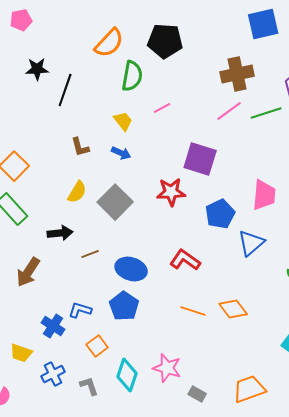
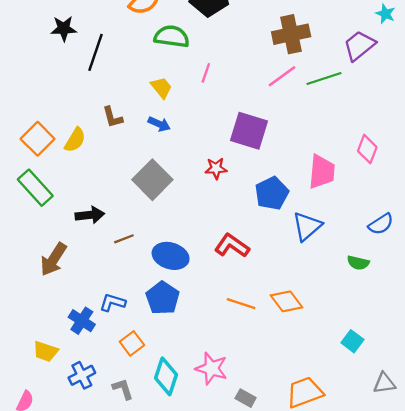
green semicircle: (132, 76) -> (172, 36), turned -92
pink line: (162, 108) -> (206, 73), turned -42
yellow semicircle: (77, 192) -> (75, 140), moved
red star: (171, 192) -> (216, 168), size x0.7

